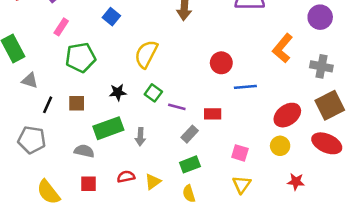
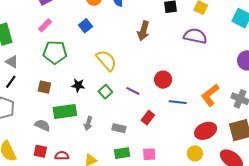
orange L-shape: (283, 48) -> (210, 95), moved
yellow semicircle: (146, 54) -> (106, 60), turned 100
black line: (48, 105) -> (11, 82), moved
purple line: (177, 107) -> (133, 91), moved
red rectangle: (213, 114) -> (148, 118), turned -64
gray rectangle: (190, 134) -> (119, 128), moved, turned 48
pink square: (240, 153) -> (149, 154), moved, turned -32
red semicircle: (126, 177) -> (62, 156), moved

